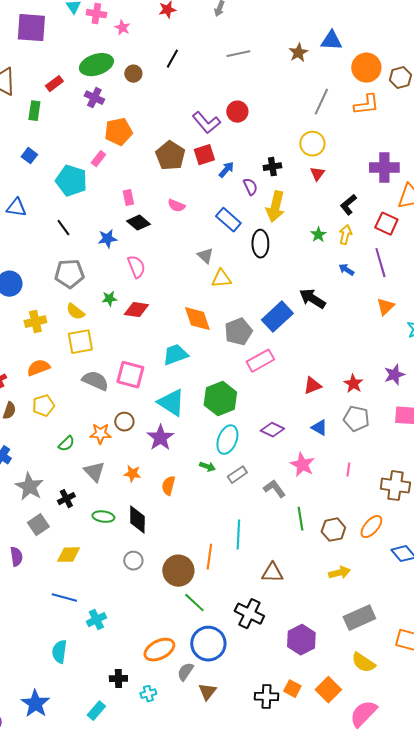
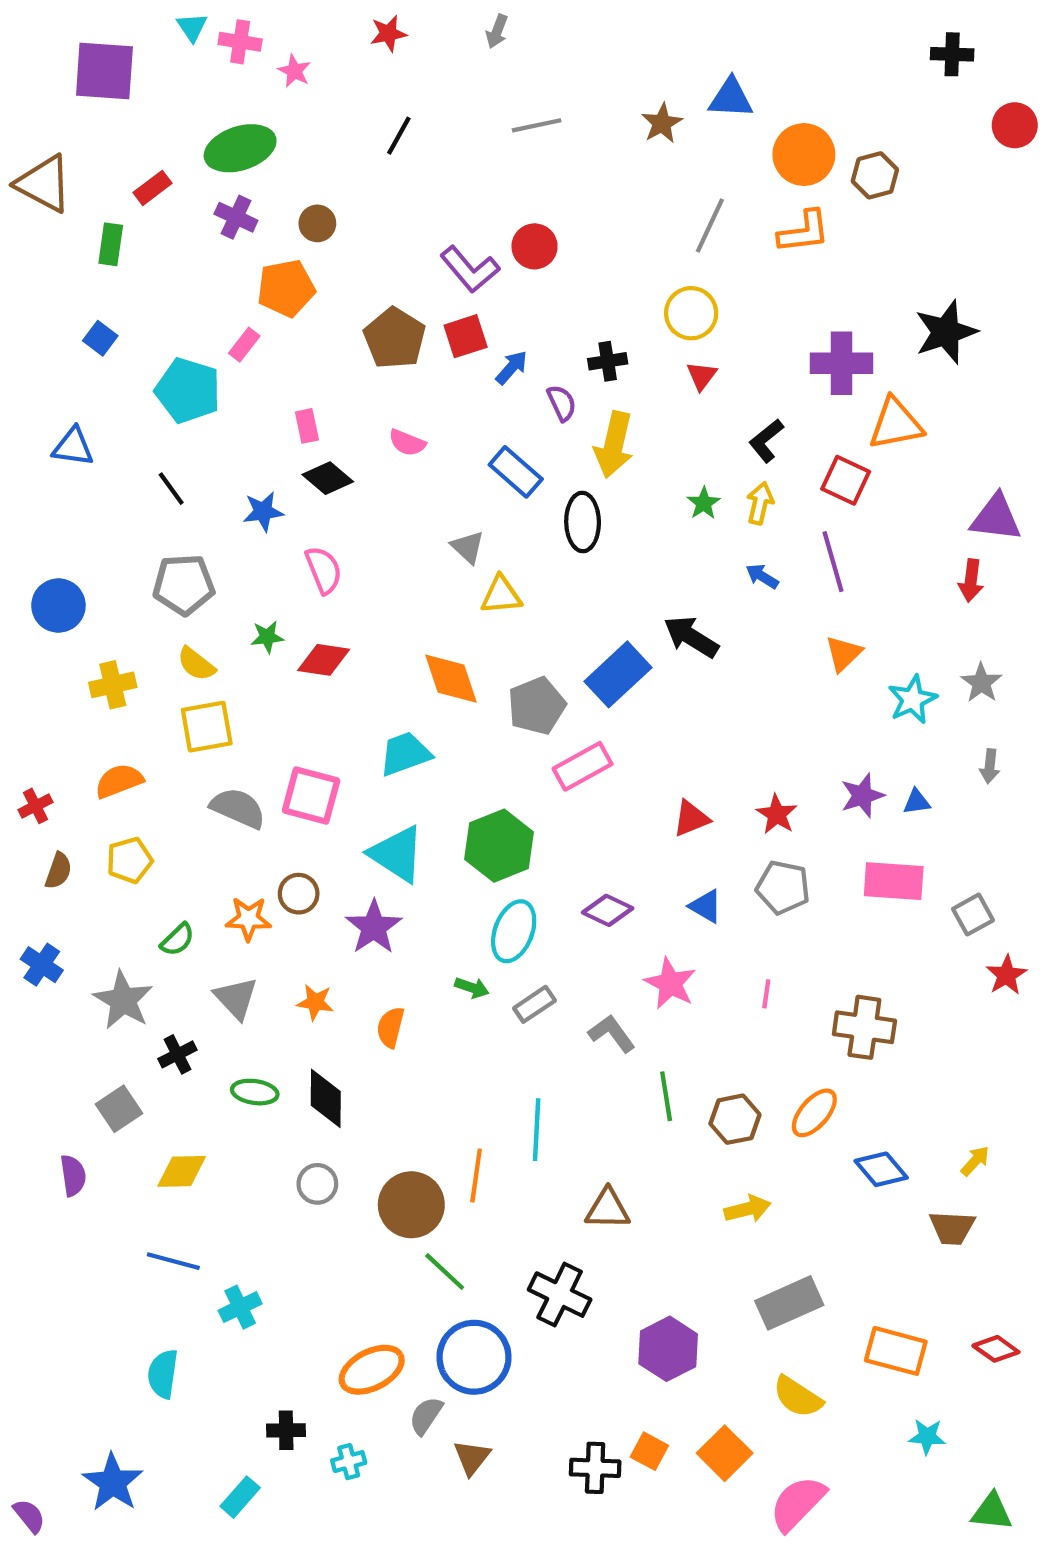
brown circle: (133, 74) -> (317, 223), moved
gray star: (29, 487) -> (123, 1000), moved

